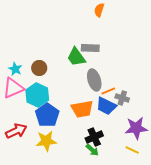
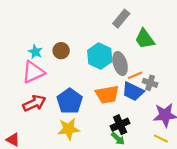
gray rectangle: (90, 48) -> (121, 19), moved, turned -54
green trapezoid: (76, 57) -> (145, 39), moved
cyan hexagon: (37, 95) -> (100, 56), moved
red arrow: (16, 131) -> (34, 103), moved

